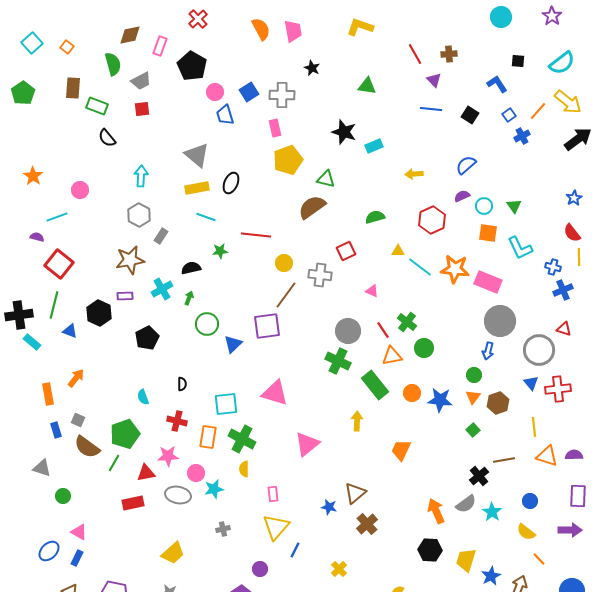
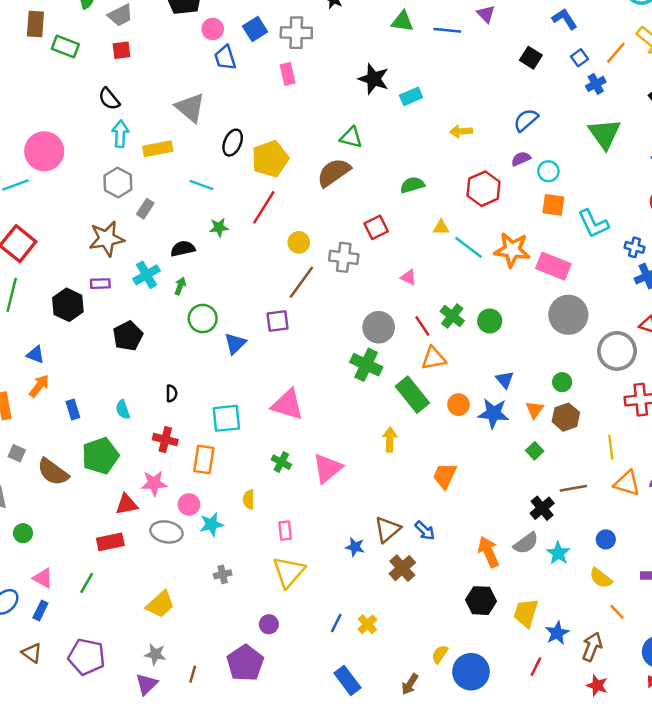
blue line: (431, 109) -> (447, 30), moved
black semicircle: (107, 138) -> (109, 99), moved
yellow pentagon: (288, 160) -> (270, 159), moved
yellow rectangle: (197, 188) -> (158, 149), moved
pink circle: (80, 190) -> (44, 151), size x1.8
green triangle: (514, 206) -> (605, 134), moved, size x1.8
red line: (256, 235) -> (264, 207), turned -64
purple square: (267, 326) -> (278, 321), size x0.7
blue triangle: (70, 331) -> (35, 355), moved
green circle: (424, 348) -> (490, 321), moved
blue arrow: (488, 351) -> (425, 531), moved, turned -60
green circle: (474, 375) -> (562, 382), moved
blue triangle: (531, 383) -> (505, 380), moved
gray square: (78, 420) -> (17, 453), moved
blue rectangle: (56, 430) -> (73, 410), moved
green cross: (242, 439) -> (281, 462), moved, size x0.6
green line: (114, 463) -> (87, 583), moved
blue line: (295, 550) -> (336, 623), moved

